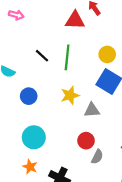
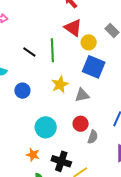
red triangle: (75, 20) -> (73, 28), moved, turned 42
cyan circle: (34, 137) -> (46, 127), moved

